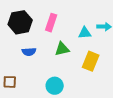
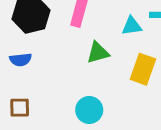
blue semicircle: (29, 52) -> (21, 60), moved

